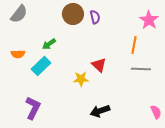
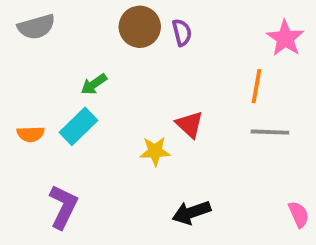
gray semicircle: (19, 14) -> (36, 27), turned 36
orange semicircle: (18, 54) -> (31, 134), moved

